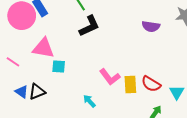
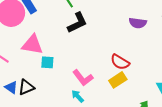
pink L-shape: (110, 77) -> (83, 78), moved
red semicircle: (151, 84) -> (120, 62), moved
yellow rectangle: (130, 85) -> (118, 80), turned 60

